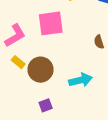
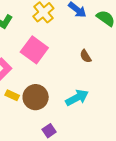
pink square: (51, 23) -> (34, 50), turned -32

